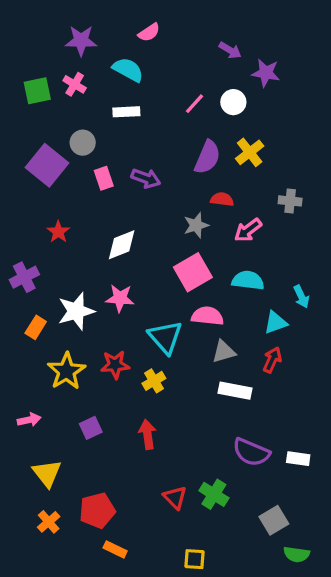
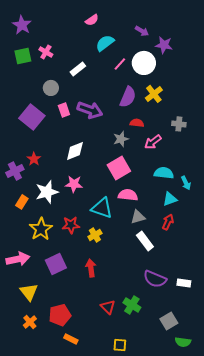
purple star: (81, 41) -> (22, 25), moved, turned 30
cyan semicircle: (128, 70) -> (105, 43), moved, turned -66
white circle: (233, 102) -> (144, 63), size x1.5
white rectangle: (126, 112) -> (78, 69), turned -35
purple square: (47, 165) -> (32, 117), moved
purple arrow: (146, 178) -> (90, 110), size x1.4
red star: (58, 232) -> (34, 159), moved
cyan semicircle: (248, 280) -> (164, 173), moved
cyan triangle: (165, 337) -> (102, 208), turned -30
white rectangle: (235, 391) -> (145, 241), turned 42
pink arrow: (29, 420) -> (18, 259), size x1.6
purple square: (91, 428) -> (56, 264), size x1.5

